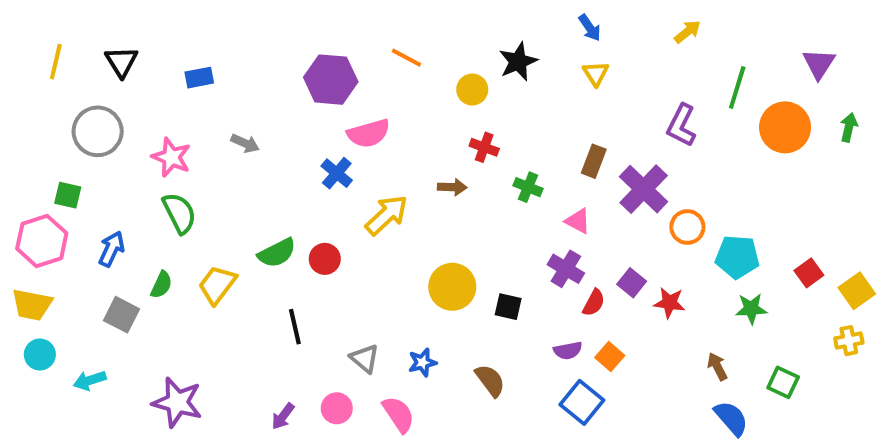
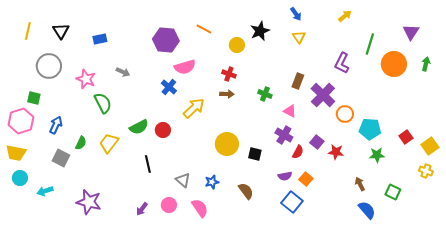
red cross: (484, 147) -> (229, 74), moved
green semicircle: (179, 213) -> (103, 103), moved
yellow cross: (849, 341) -> (426, 171), turned 32

